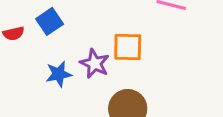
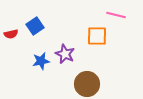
orange square: (128, 47) -> (97, 36), moved

